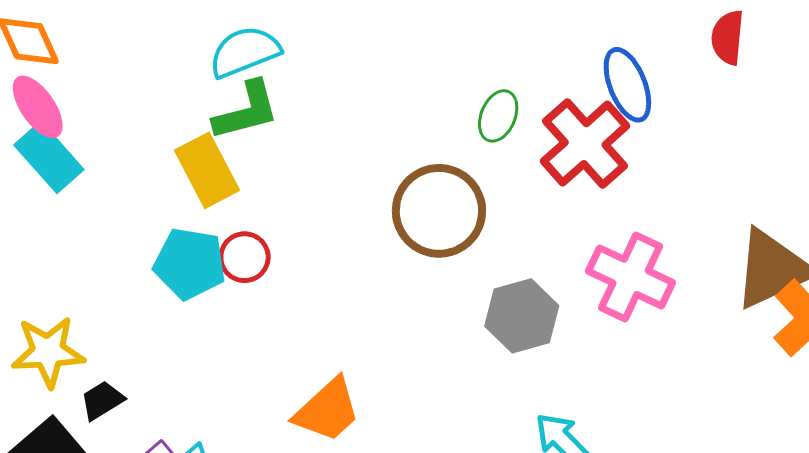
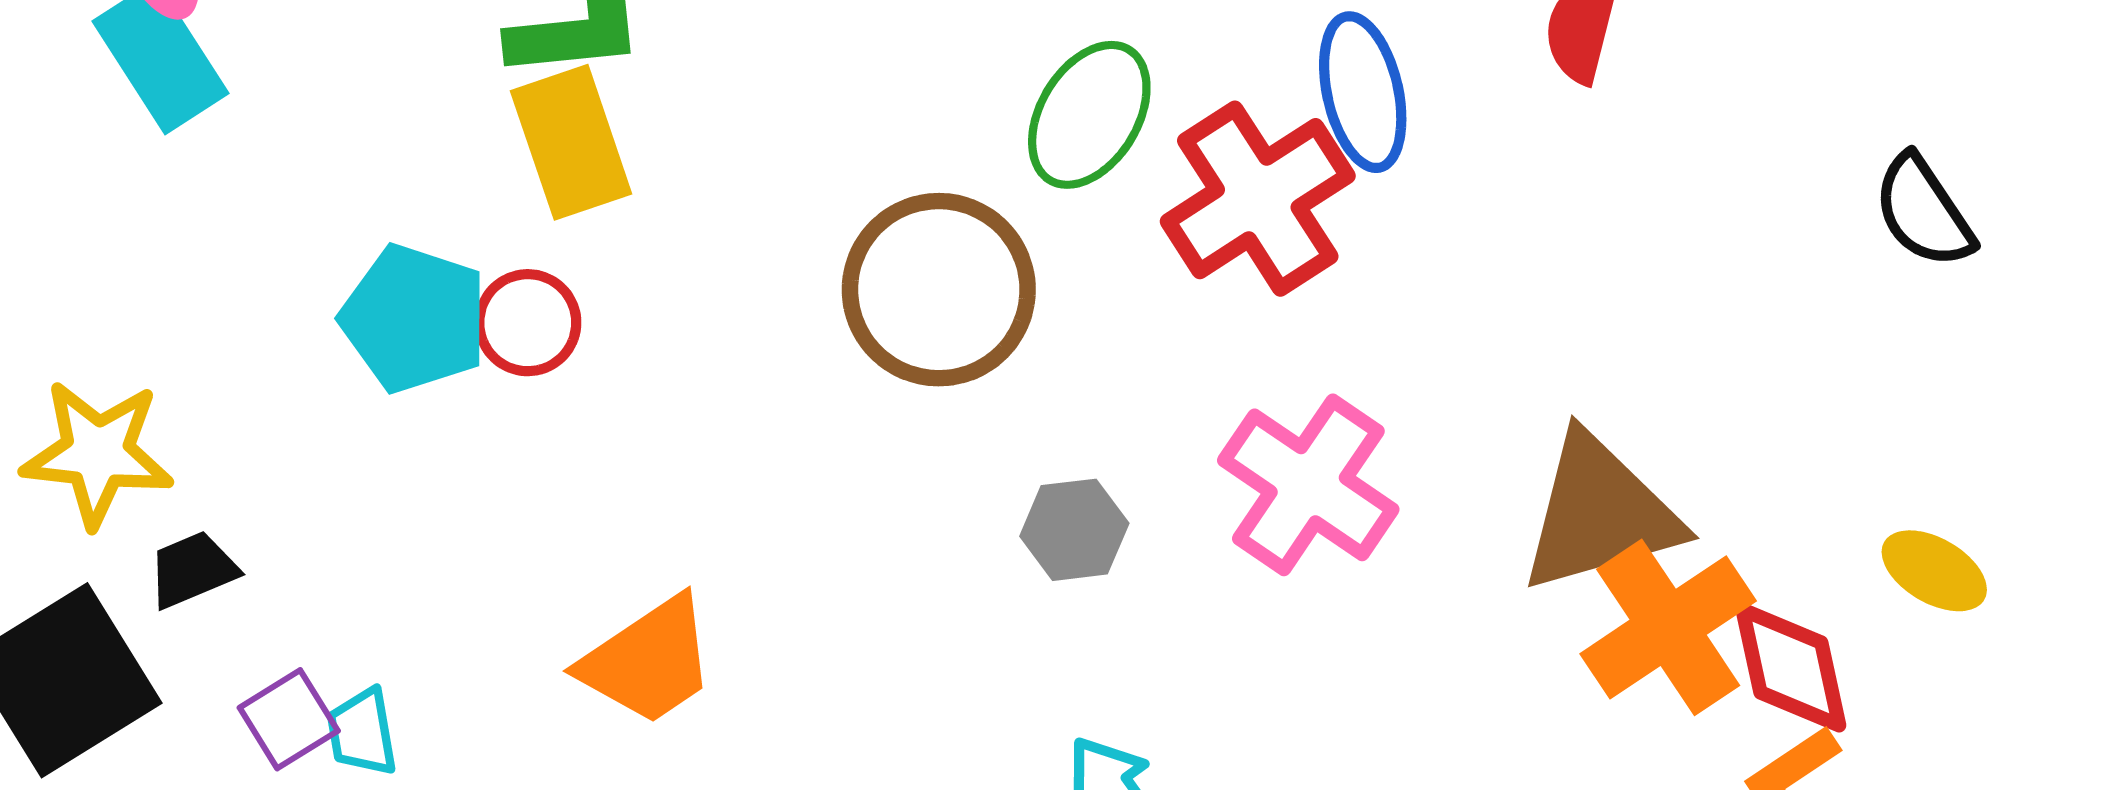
green ellipse: (498, 116) -> (1089, 115), size x1.4
yellow rectangle: (207, 170) -> (571, 142), moved
gray hexagon: (522, 316) -> (1074, 530), size x0.7

